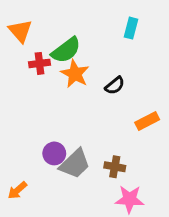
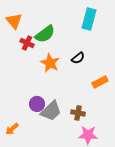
cyan rectangle: (131, 28) -> (89, 19), size x1.5
red cross: (39, 63) -> (27, 43), turned 32
orange star: (75, 74) -> (50, 63), moved

